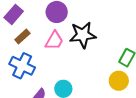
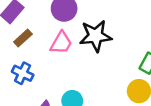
blue cross: (22, 66) -> (23, 73), size x0.7

